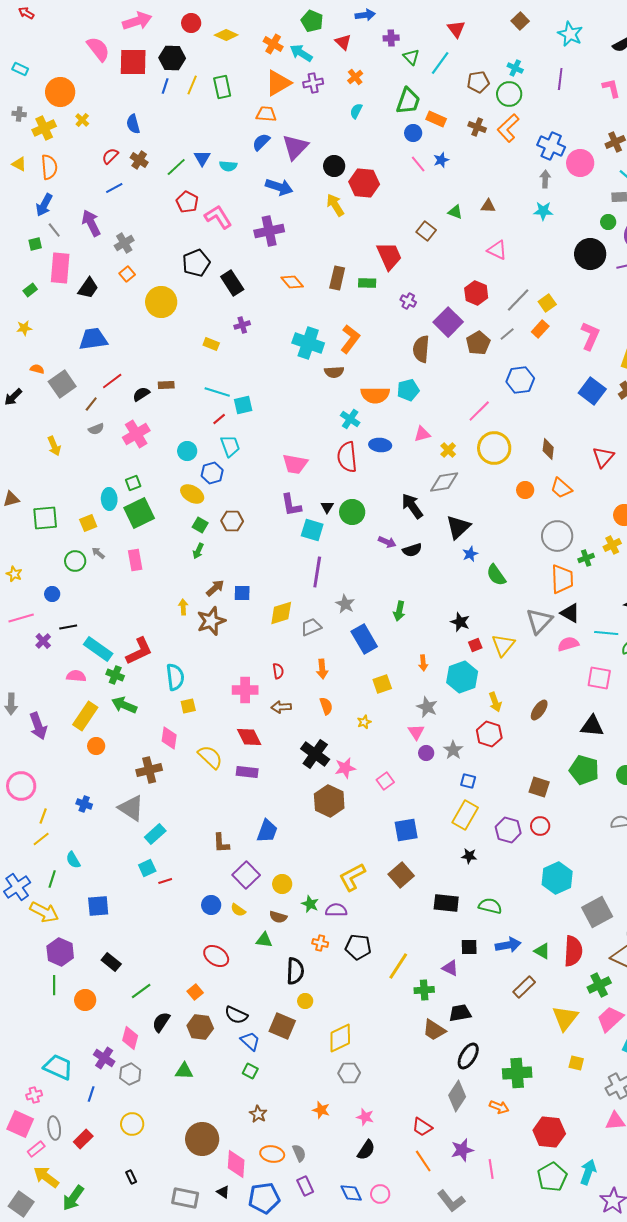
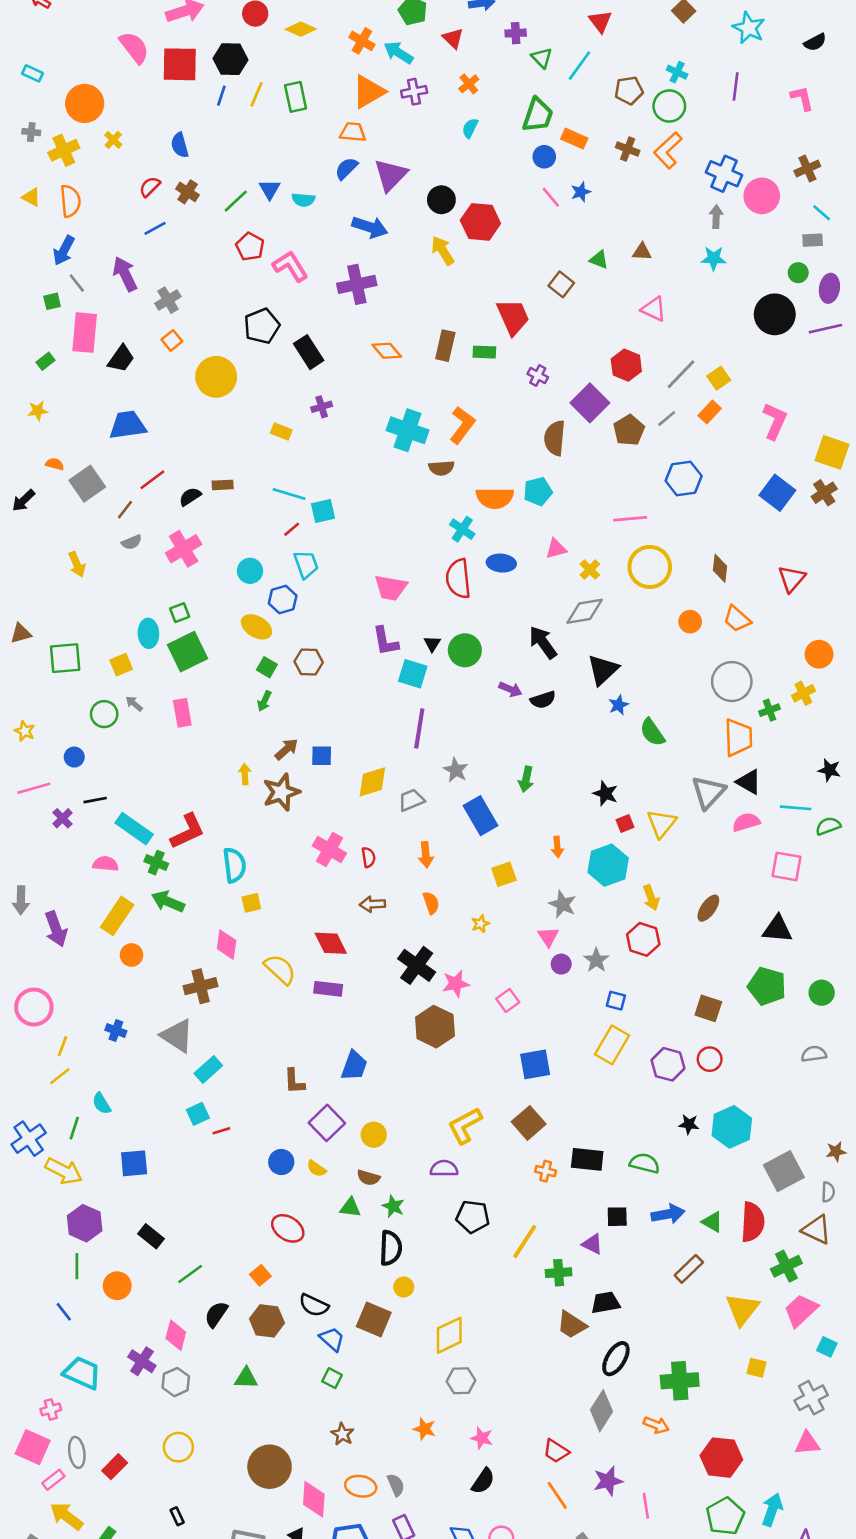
pink line: (479, 411) -> (630, 519), turned 40
pink cross: (245, 690) -> (329, 850), moved, turned 30
black star: (469, 856) -> (689, 1124), moved
green star: (310, 904) -> (393, 1206), moved
orange cross: (320, 943) -> (546, 1171), moved
blue line: (91, 1094) -> (64, 1312), moved, turned -56

